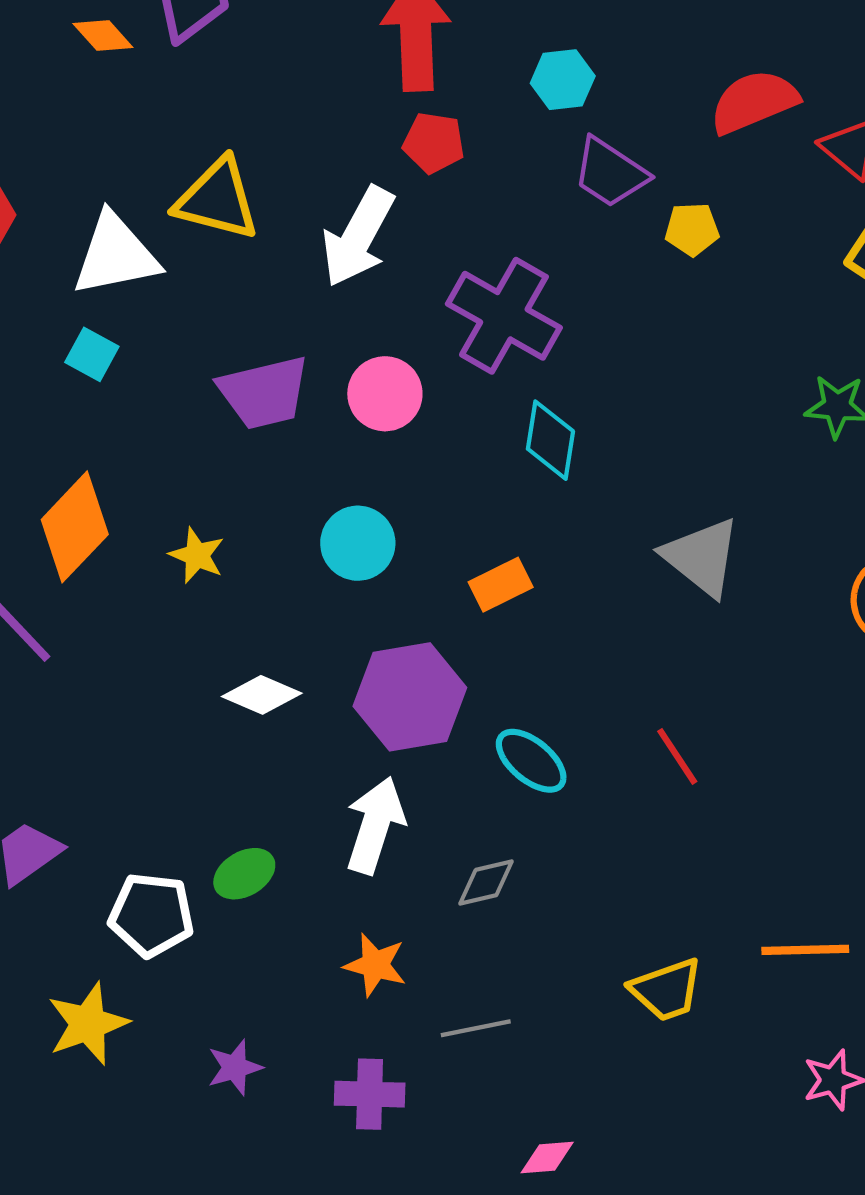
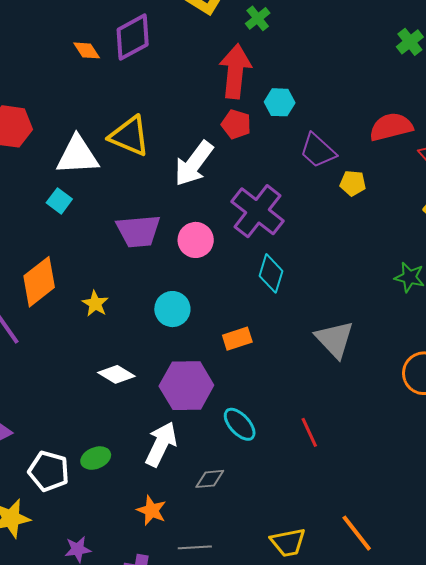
cyan hexagon: (563, 80) -> (280, 102), moved
orange line: (805, 950) -> (357, 533), turned 45

